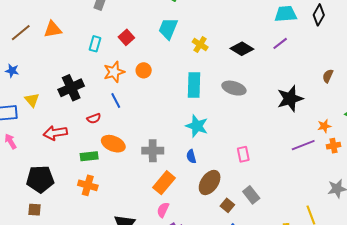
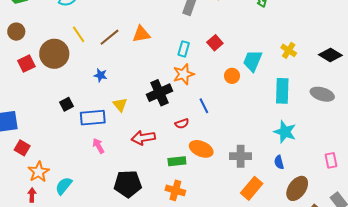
cyan trapezoid: (168, 29) -> (253, 61), moved
orange star: (114, 72) -> (184, 74), moved

